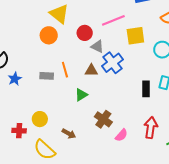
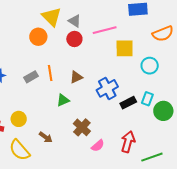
gray triangle: (97, 46) -> (75, 21), moved
blue cross: (113, 63) -> (107, 88), moved
brown triangle: (91, 70) -> (76, 77), turned -32
gray rectangle: (47, 76) -> (31, 77), turned -40
black rectangle: (146, 89) -> (128, 103), turned 56

